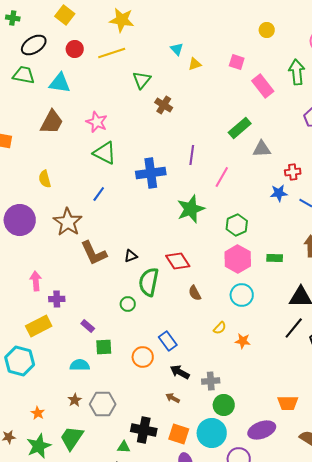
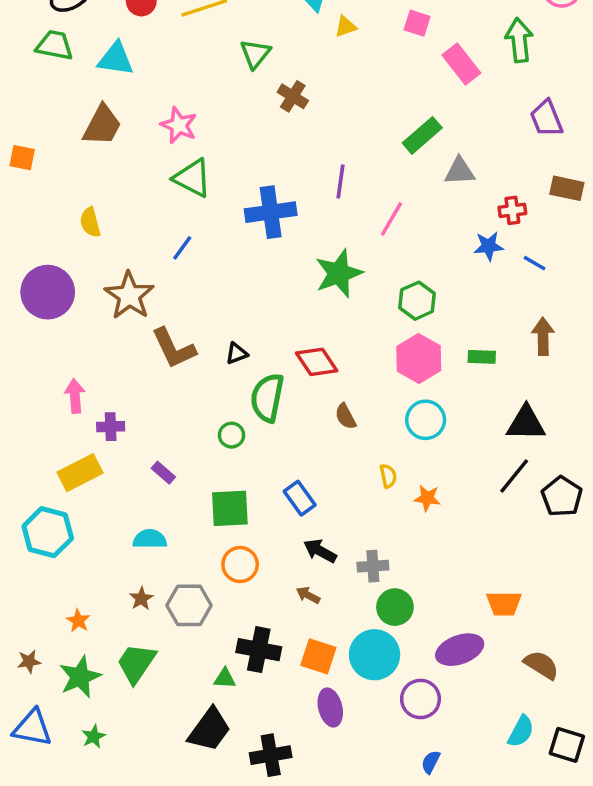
yellow semicircle: (220, 328) -> (388, 476), turned -56
green square: (104, 347) -> (230, 508), moved, size x1.4
orange circle: (143, 357) -> (240, 564), moved

